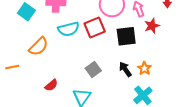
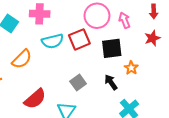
red star: (152, 26) -> (152, 38), moved
orange star: (144, 68) -> (131, 68), moved
red semicircle: (51, 85) -> (35, 99), size x1.6

